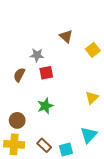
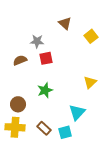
brown semicircle: (19, 75) -> (20, 60), turned 40
cyan triangle: (89, 135) -> (77, 112), moved

